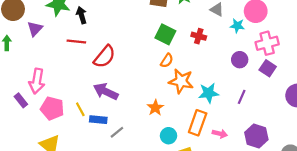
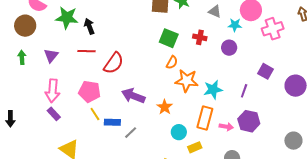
purple triangle: (35, 29) -> (51, 56), moved
pink cross: (267, 43) -> (273, 29), moved
purple circle: (240, 60) -> (229, 48), moved
purple square: (268, 68) -> (265, 71), moved
purple arrow: (106, 92) -> (133, 96), moved
purple rectangle: (21, 100) -> (54, 114), moved
pink pentagon: (52, 108) -> (90, 91), moved
purple hexagon: (256, 136) -> (249, 121), moved

